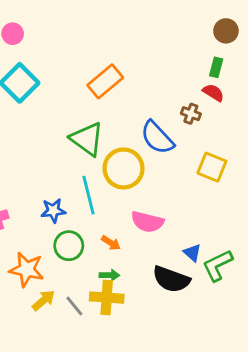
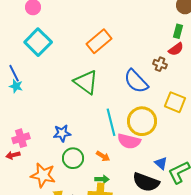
red semicircle: (213, 93) -> (176, 49), turned 112
yellow circle: (123, 168) -> (142, 121), moved
cyan line: (88, 195) -> (111, 122), moved

